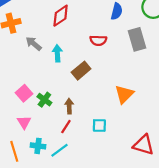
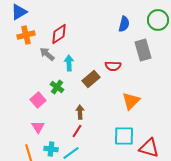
red diamond: (61, 16) -> (59, 34), moved
red semicircle: (98, 40) -> (113, 66), moved
green cross: (44, 100) -> (57, 87), moved
cyan square: (99, 125) -> (124, 136), moved, size x1.5

